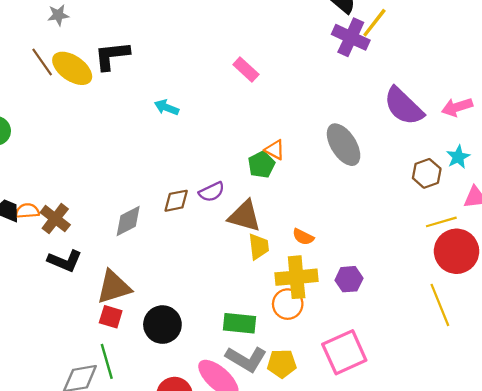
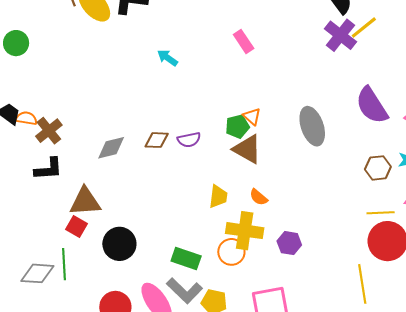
brown triangle: (244, 216) -> (247, 149), moved
black L-shape: (65, 261) -> (48, 169), turned -40

